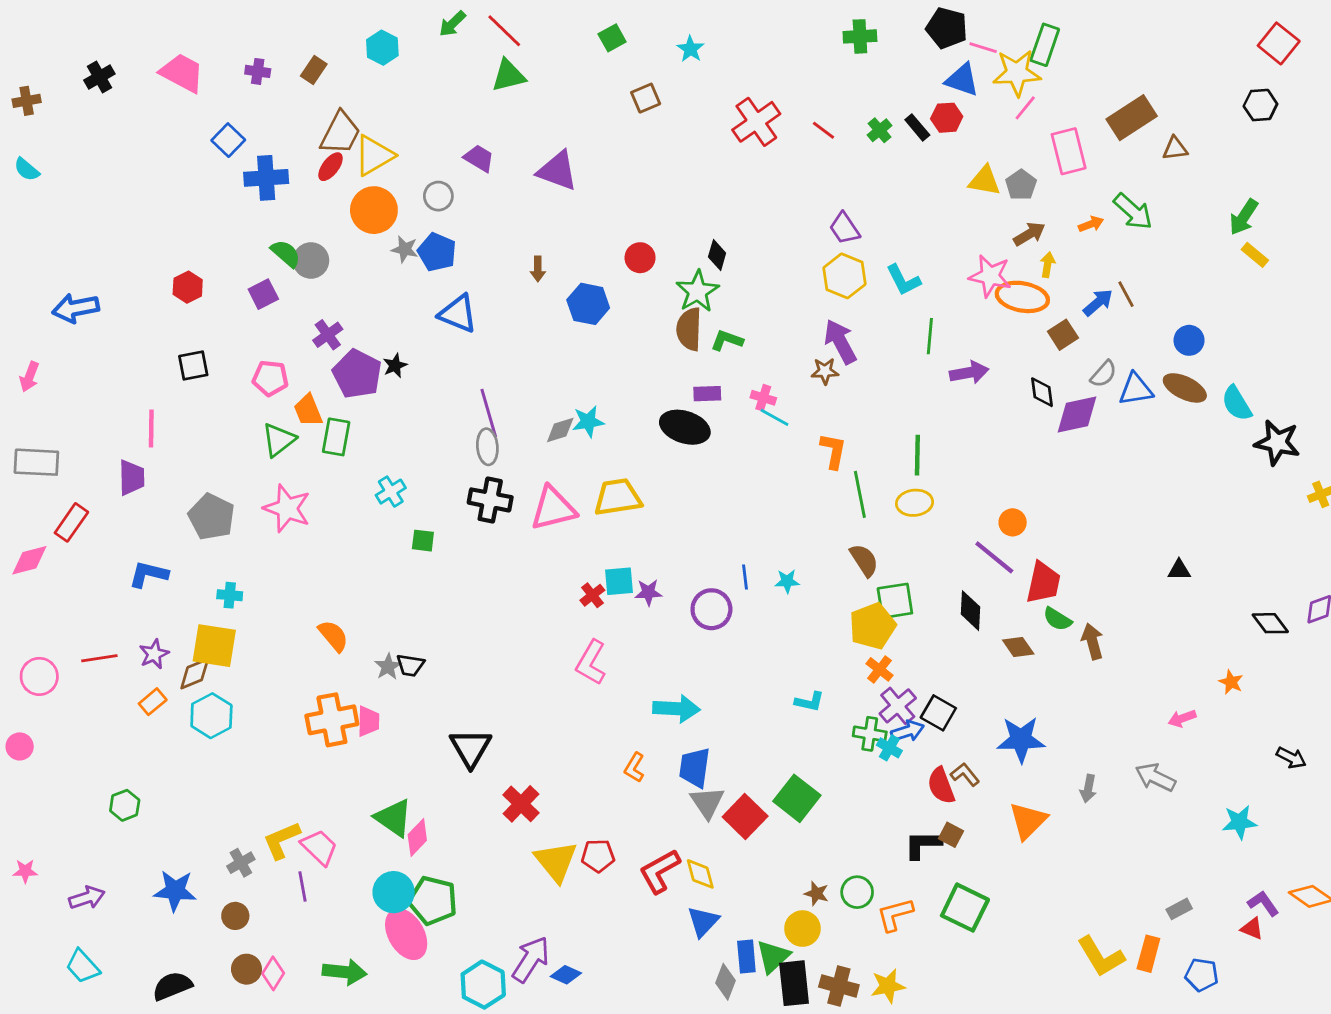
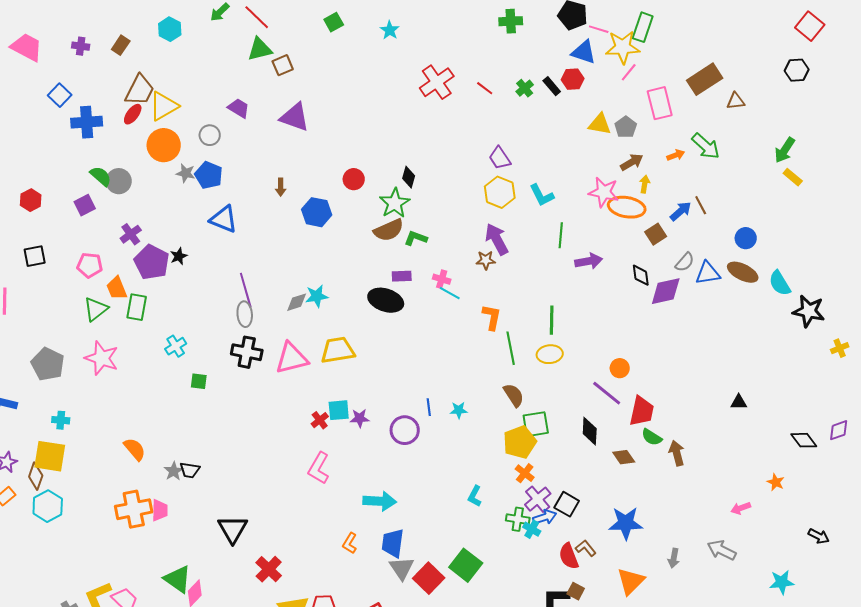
brown square: (646, 98) -> (283, 65), moved
brown semicircle: (689, 329) -> (389, 230), turned -116
brown diamond: (195, 674) -> (36, 476), turned -48
cyan L-shape: (809, 702) -> (475, 496), turned 105

